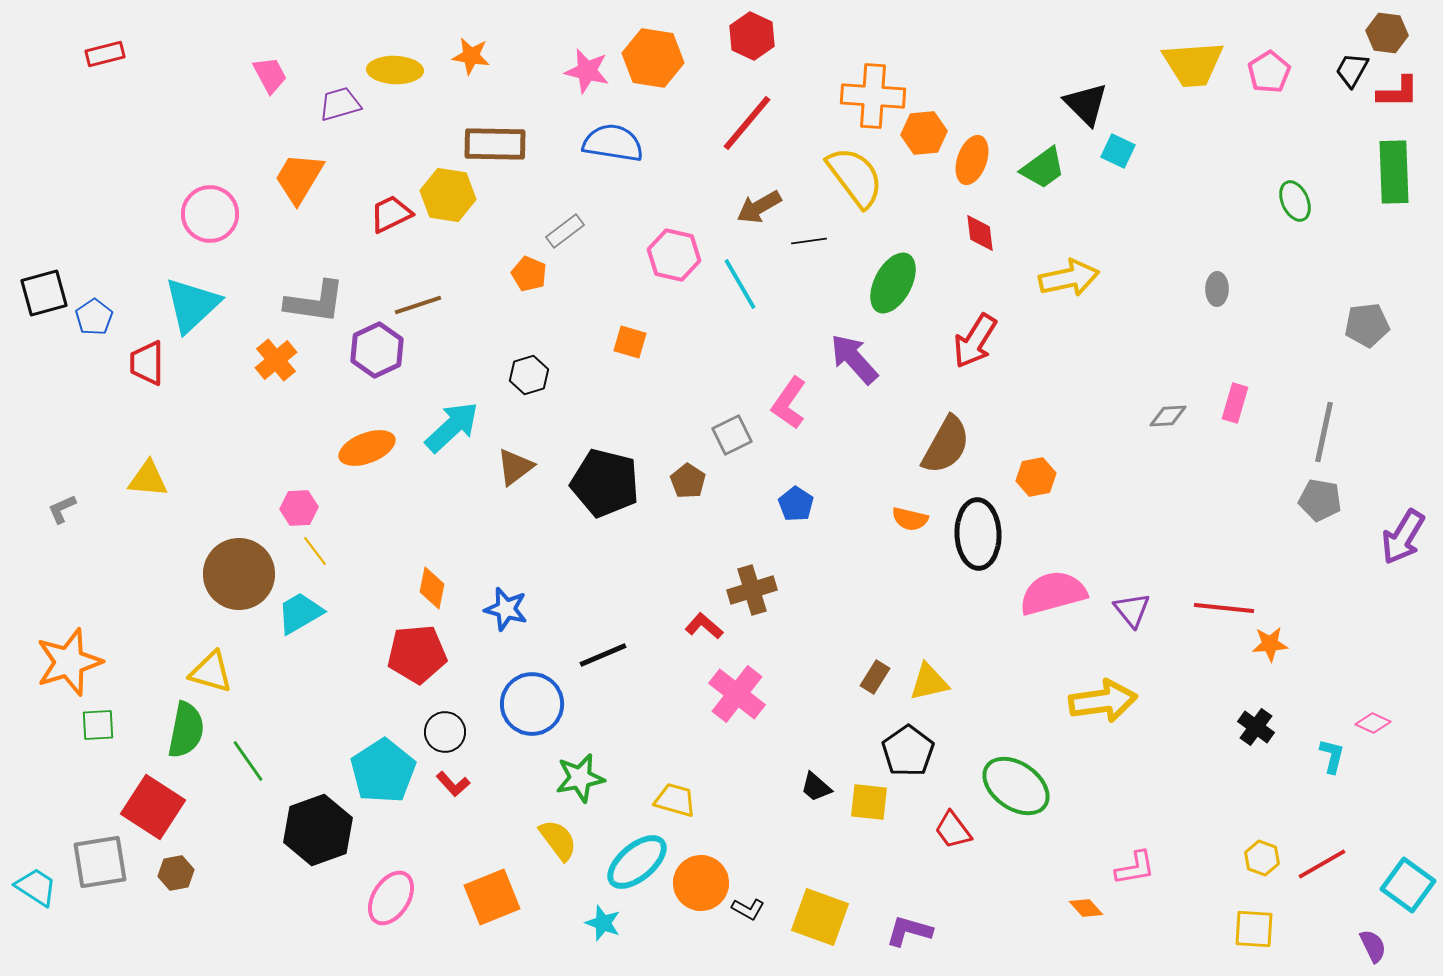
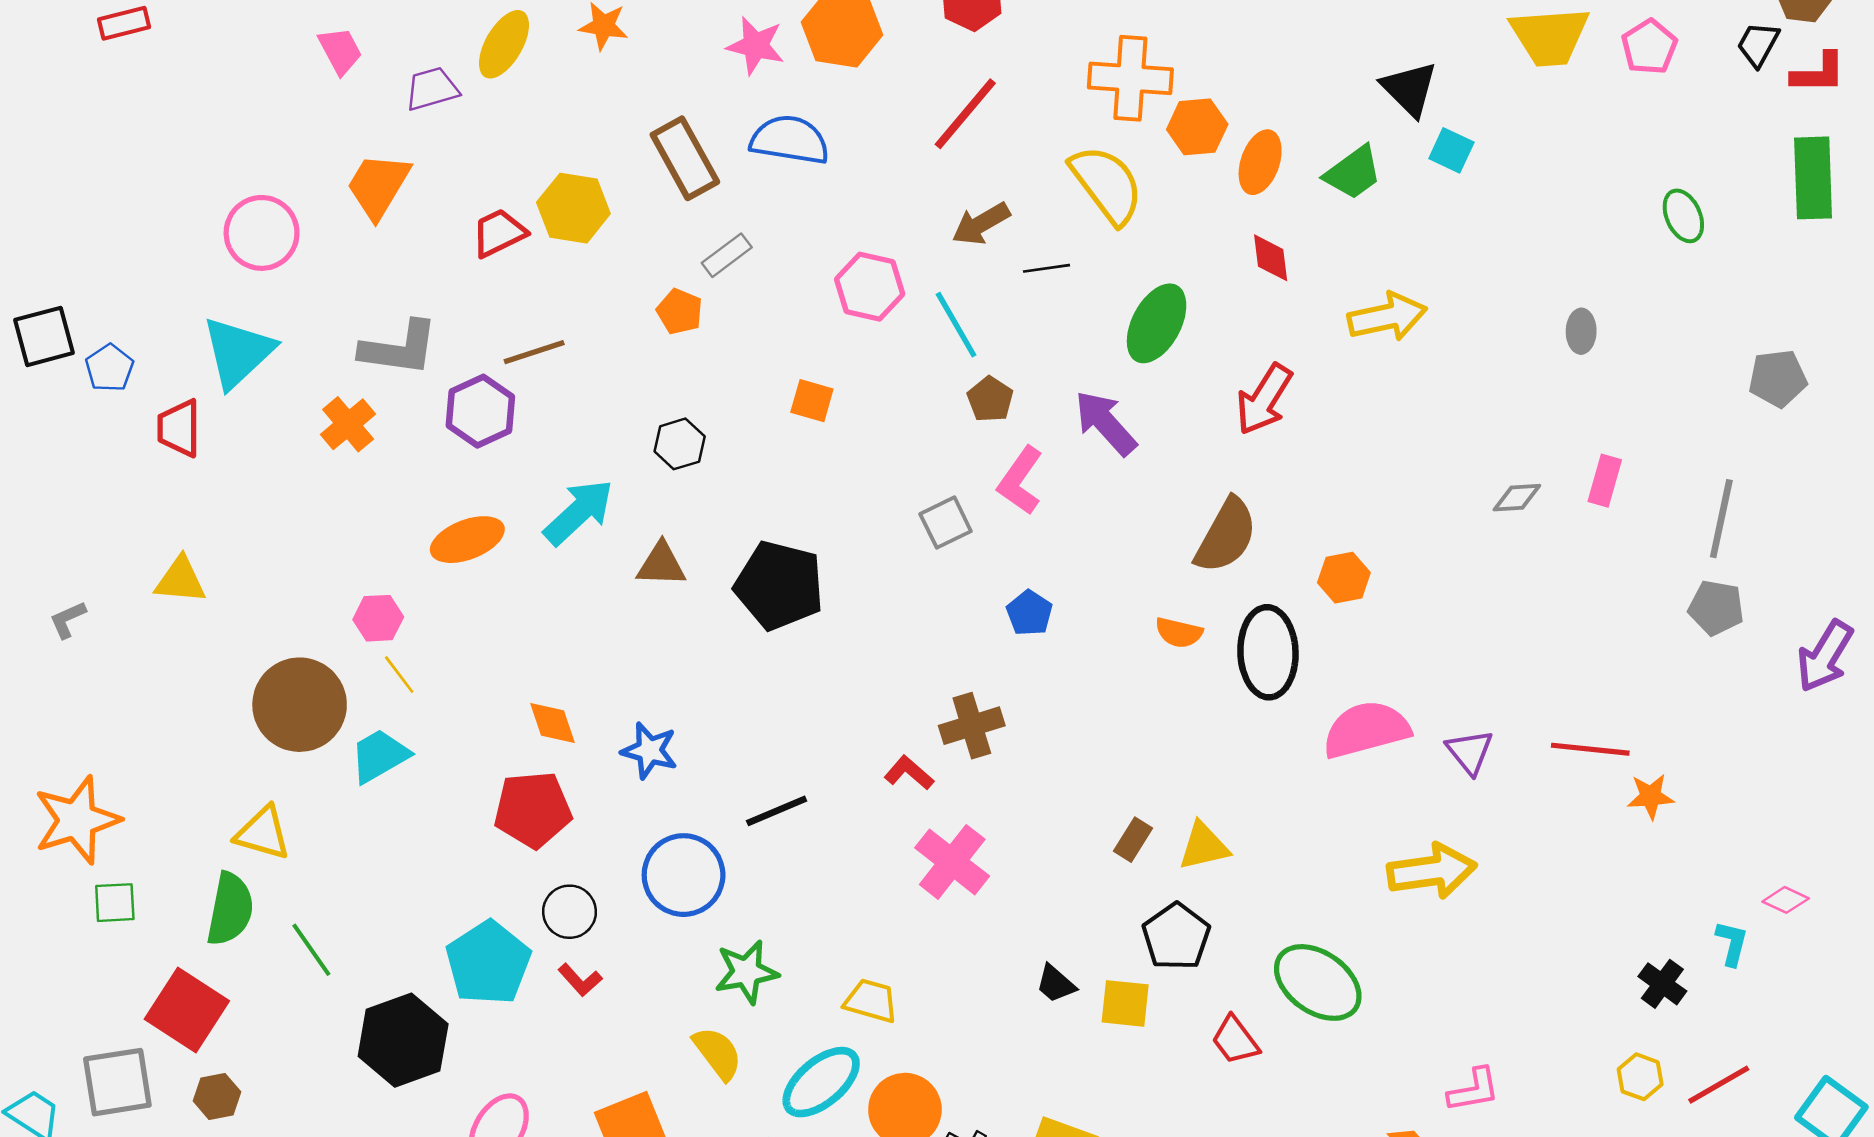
yellow ellipse: (395, 70) -> (504, 44), turned -62
brown rectangle: (495, 144) -> (685, 158), moved, turned 60
brown triangle: (515, 467) -> (661, 564), turned 39
brown pentagon: (688, 481) -> (990, 399), moved
orange diamond: (432, 588) -> (552, 723), turned -30
black cross: (1256, 727) -> (1662, 984), moved

